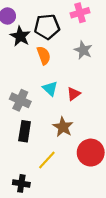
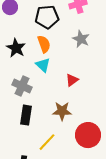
black star: (20, 36) -> (16, 48), moved
cyan triangle: (50, 89) -> (43, 65), moved
brown star: (63, 127) -> (62, 111), turned -30

